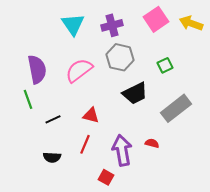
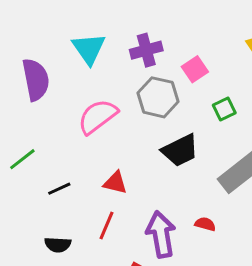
pink square: (156, 19) -> (195, 69), moved, size x0.7
purple semicircle: (37, 69) -> (36, 80), moved
green line: (28, 99) -> (22, 159), turned 72

